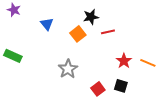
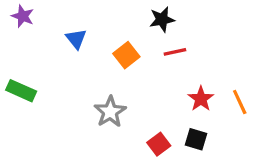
black star: (91, 17) -> (162, 19), moved
orange line: (148, 63) -> (240, 102), turned 42

